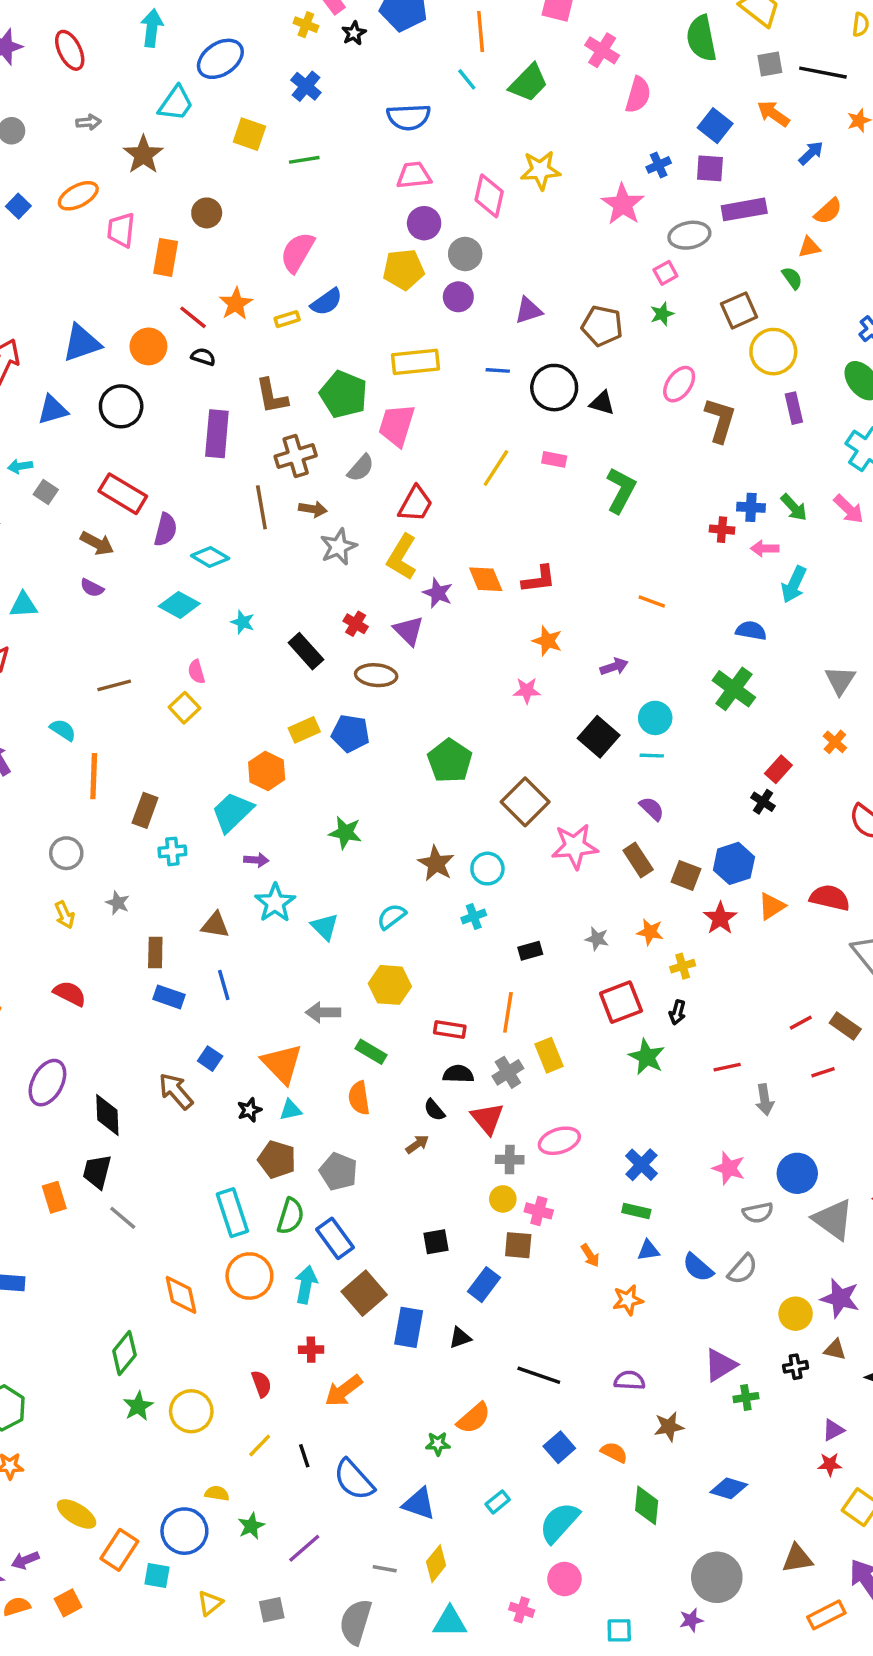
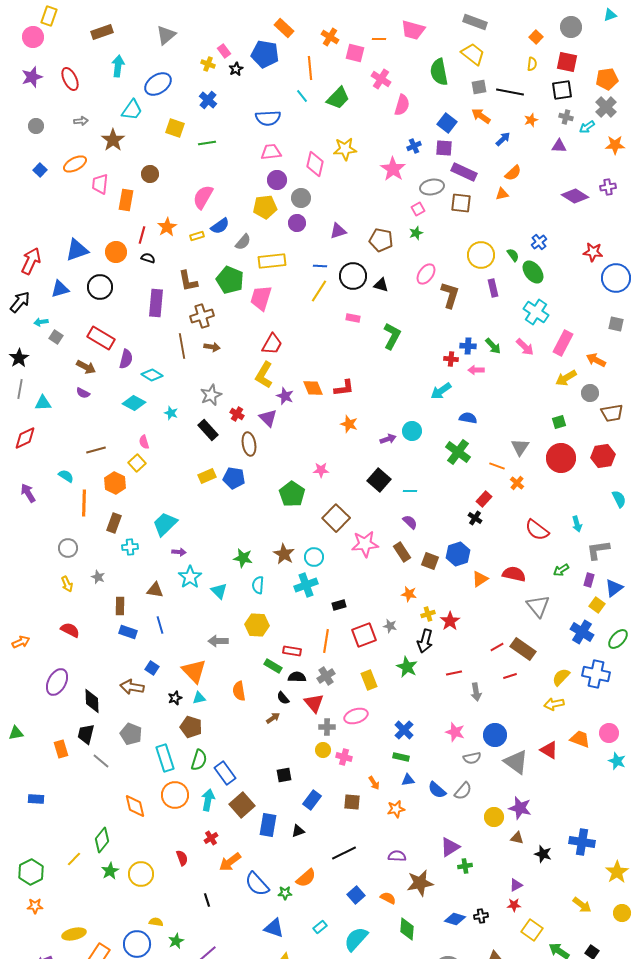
purple rectangle: (744, 209) -> (464, 172), turned 35
green semicircle: (792, 278) -> (513, 255), moved
brown square: (739, 310) -> (461, 203), moved, turned 30
red line: (193, 317) -> (142, 235), turned 66
gray semicircle: (361, 468) -> (243, 242), moved
yellow line: (496, 468) -> (319, 291), moved
gray star: (338, 547) -> (211, 395), moved
cyan arrow: (794, 584) -> (441, 391), moved, turned 30
orange line: (652, 602) -> (497, 466), moved
brown ellipse: (376, 675) -> (249, 444), turned 75
pink star: (527, 691) -> (321, 470), moved
cyan circle: (655, 718) -> (412, 431), moved
orange hexagon: (267, 771) -> (115, 483), moved
green star: (345, 833) -> (243, 558), moved
cyan semicircle: (392, 917) -> (258, 585), turned -48
cyan cross: (474, 917) -> (306, 585), size x1.6
red star: (720, 918) -> (450, 621), moved
gray star: (597, 939) -> (390, 626), moved
red square: (621, 1002) -> (364, 635), moved
black arrow: (677, 1012) -> (425, 641), size x1.6
brown rectangle: (845, 1026) -> (523, 649), size x1.4
green rectangle: (371, 1052) -> (273, 666), moved
yellow rectangle: (549, 1055) -> (369, 680), moved
brown arrow: (176, 1091) -> (132, 687), turned -40
gray pentagon: (338, 1172) -> (131, 734), moved
brown square: (518, 1245) -> (352, 802), moved
red cross: (311, 1350) -> (211, 838), turned -32
black cross: (796, 1367) -> (481, 916), moved
black line: (539, 1375) -> (344, 853), turned -45
brown star: (669, 1427) -> (420, 883), size x1.5
yellow line: (260, 1445) -> (74, 859), moved
blue semicircle: (354, 1480) -> (257, 884), moved
yellow ellipse: (77, 1514) -> (74, 934), turned -45

